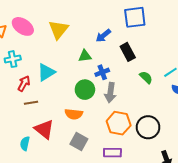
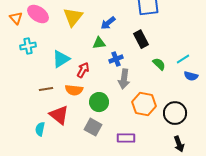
blue arrow: (103, 36) -> (108, 23), moved
red arrow: (24, 83) -> (83, 70), moved
green circle: (85, 90) -> (99, 102), moved
orange semicircle: (74, 114) -> (74, 90), moved
orange hexagon: (119, 123) -> (144, 104), moved
black circle: (148, 127) -> (175, 113), moved

